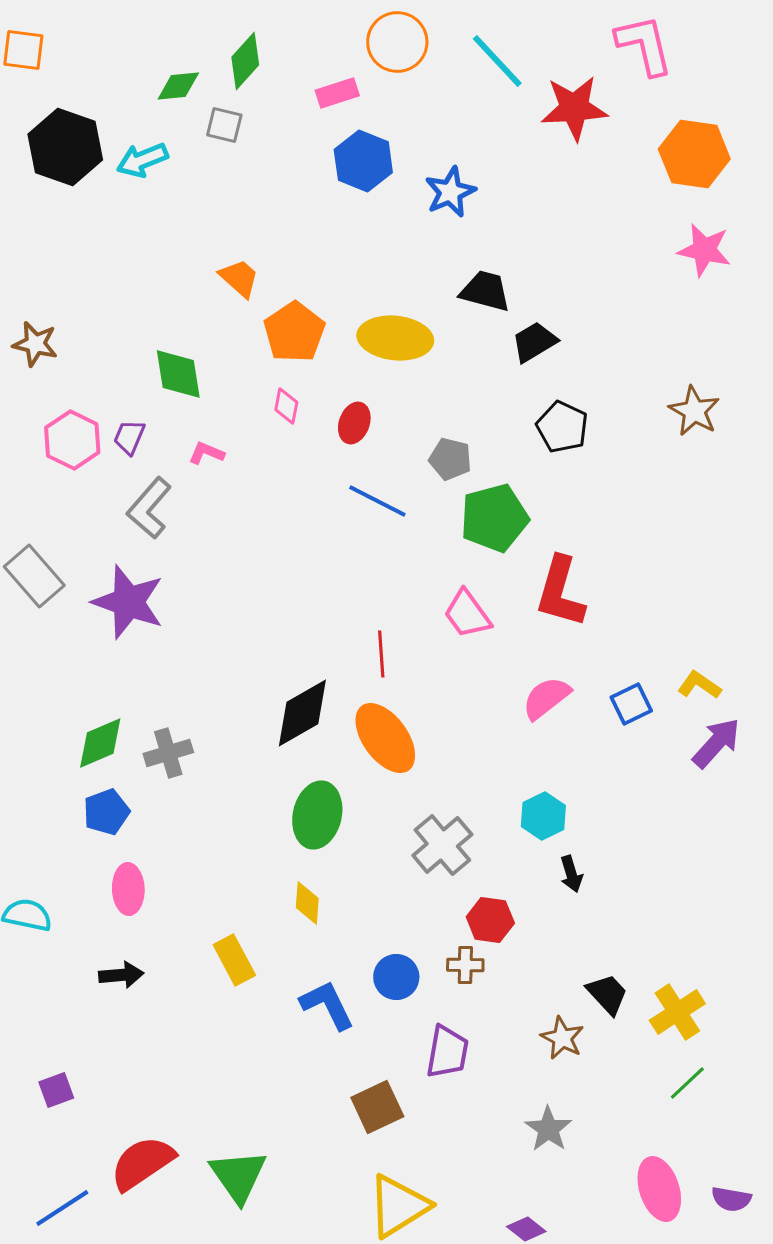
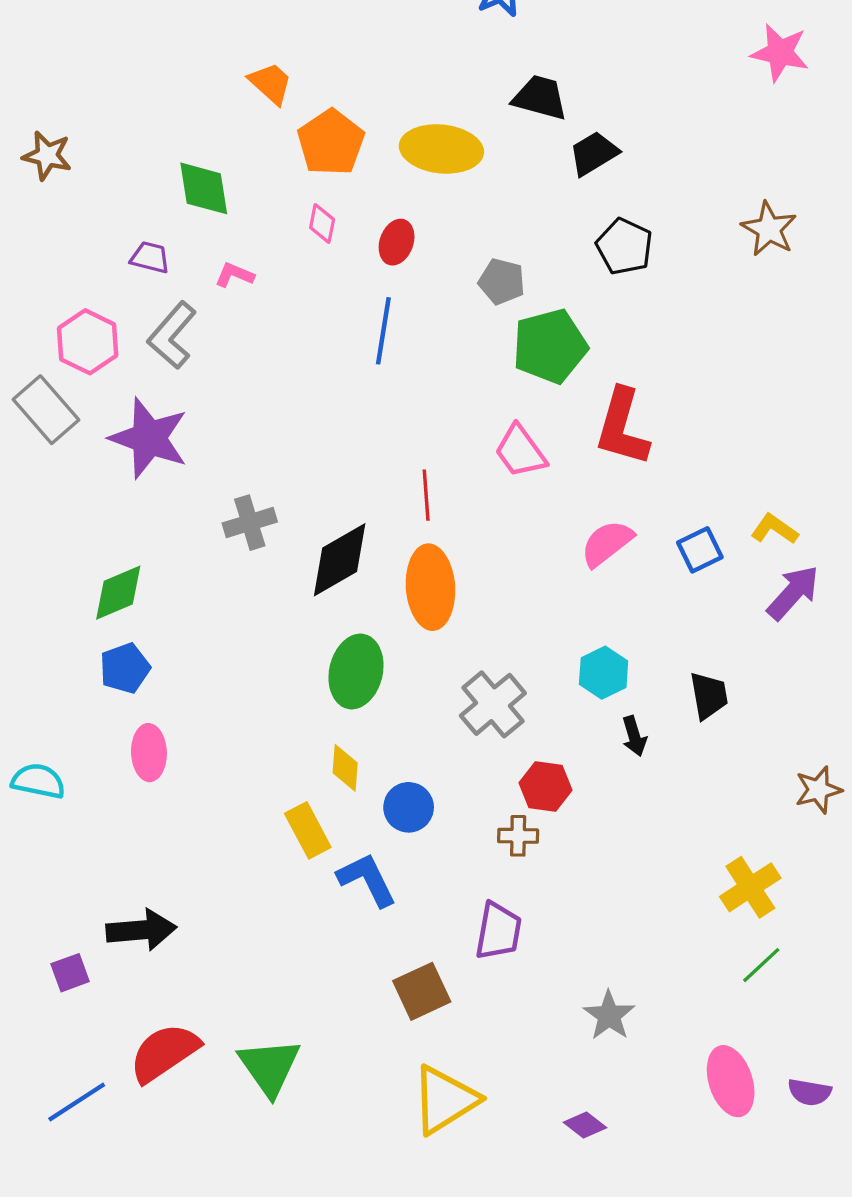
purple trapezoid: (129, 437) -> (150, 257), turned 81
pink hexagon: (72, 440) -> (88, 342), moved
blue line: (377, 501) -> (383, 331), moved, turned 72
orange ellipse: (385, 738) -> (430, 587), turned 32
gray cross: (168, 753) -> (250, 523), moved
yellow rectangle: (234, 960) -> (308, 830), moved
black arrow: (121, 975) -> (141, 930), moved, size x1.4
blue circle: (396, 977) -> (409, 807), moved
black trapezoid: (607, 994) -> (709, 696), moved, turned 33
brown star: (562, 1038) -> (818, 790), moved, turned 30

